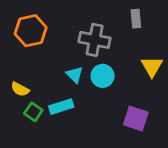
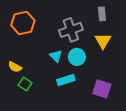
gray cross: (95, 40) -> (71, 30), turned -30
yellow triangle: (152, 67) -> (103, 41), moved
cyan rectangle: (61, 107) -> (66, 80), moved

